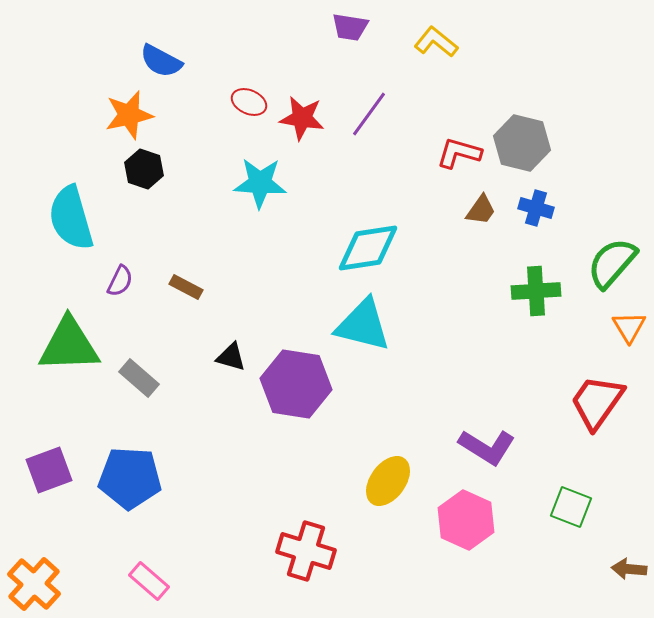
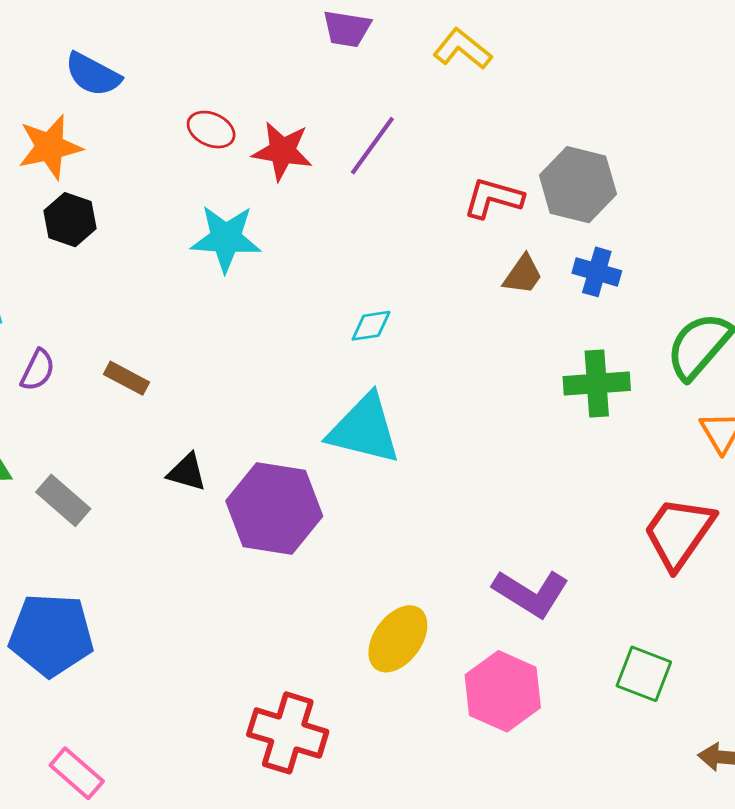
cyan diamond: (368, 248) -> (371, 326), size x0.5

